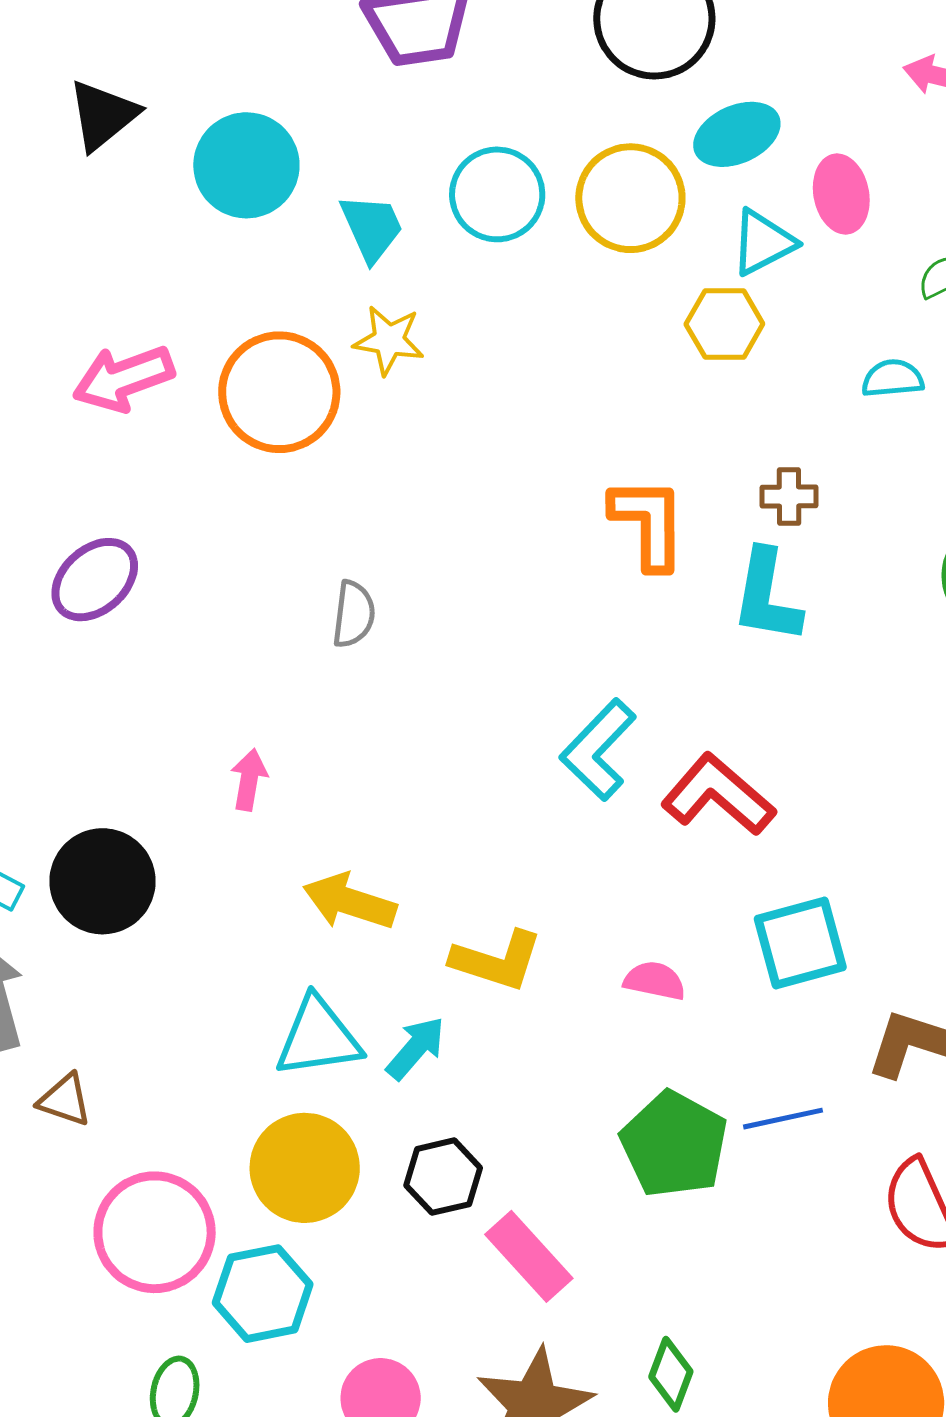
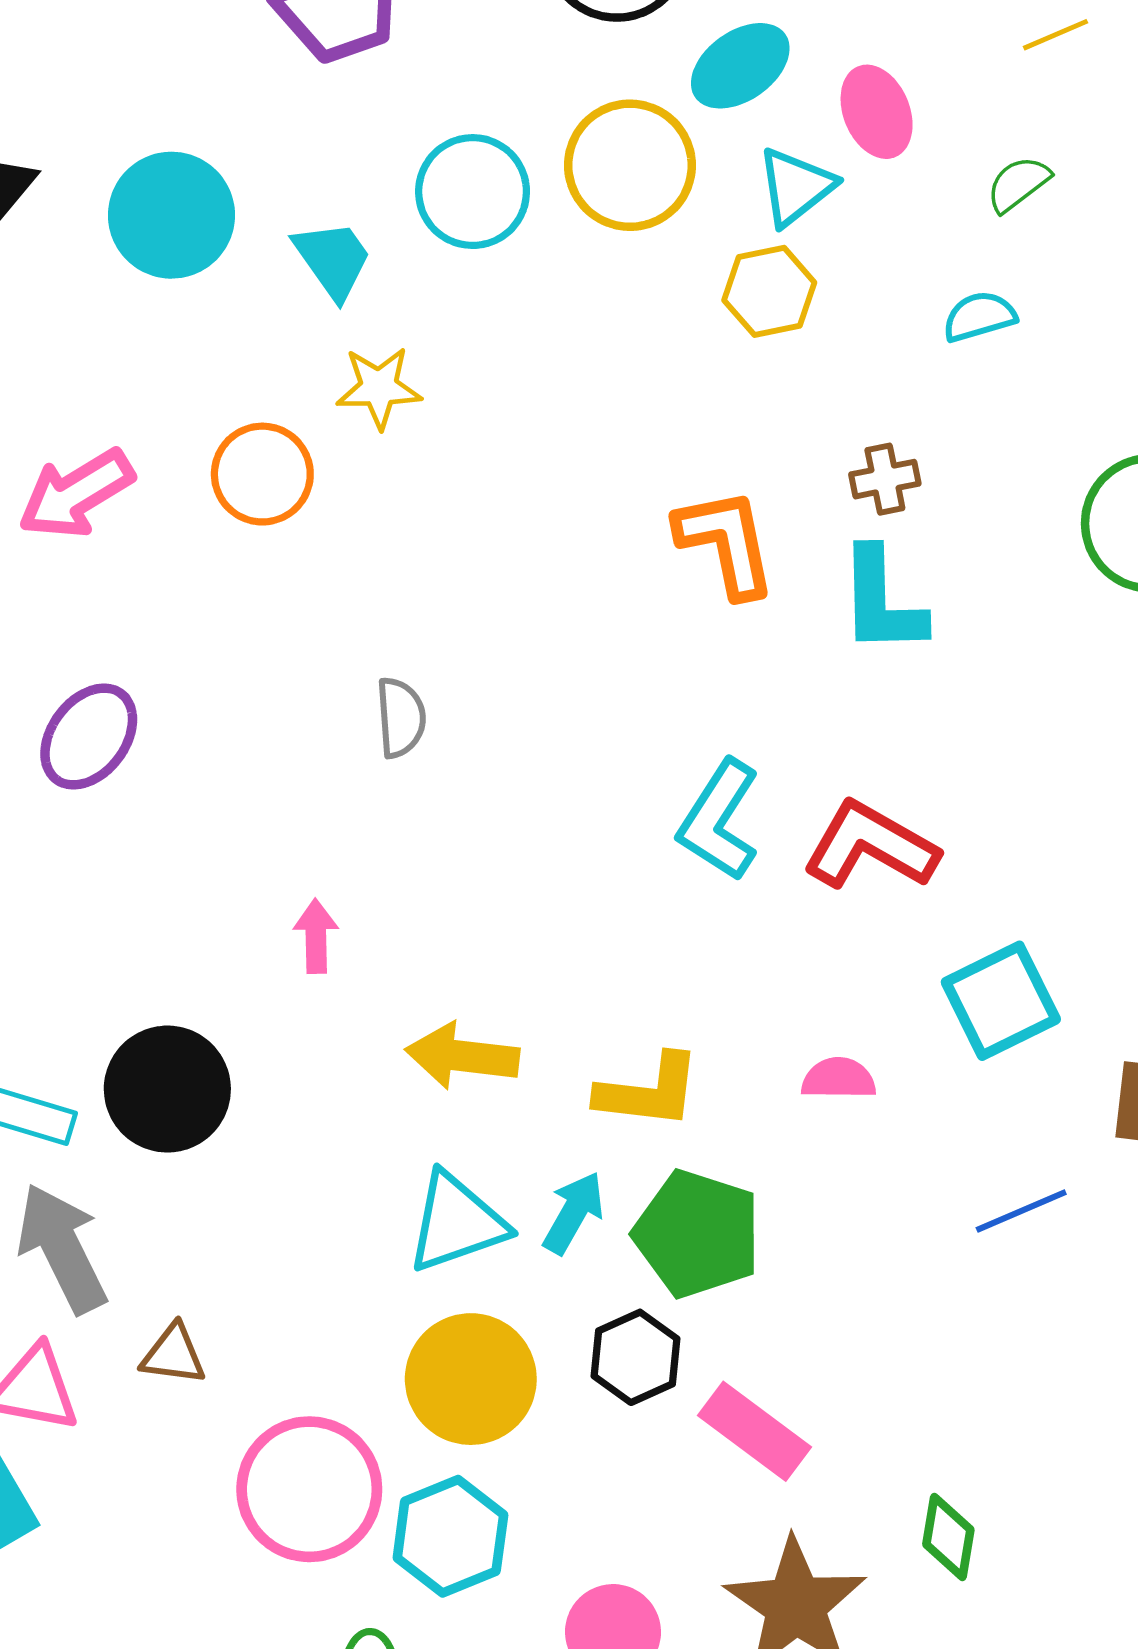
orange circle: (279, 392) -> (262, 474), size x0.7
green pentagon: (674, 1144) -> (697, 1234), moved

